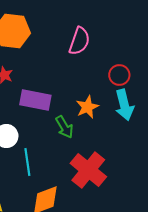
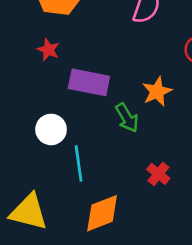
red cross: (88, 170) -> (158, 174), size x0.5

